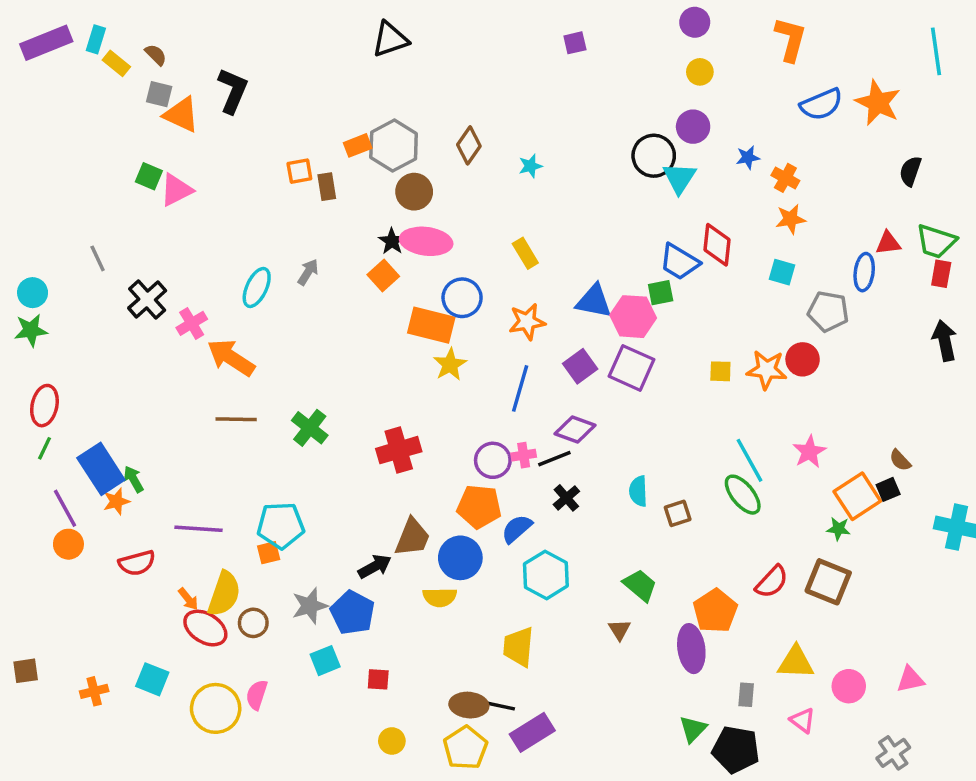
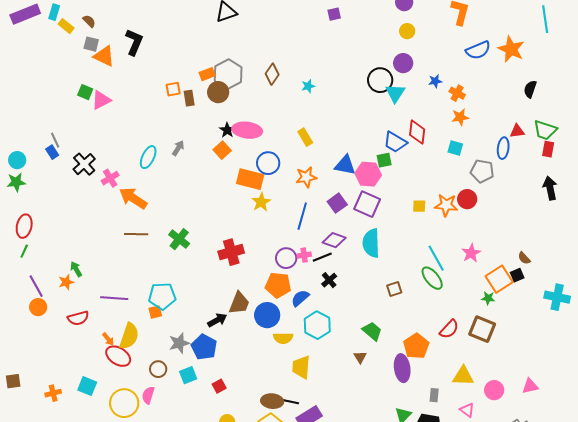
brown circle: (414, 192) -> (218, 92), moved
blue rectangle: (101, 469) -> (52, 152), moved, size x0.5
cyan semicircle: (638, 491) -> (371, 243), moved, size x1.6
yellow semicircle: (440, 597) -> (283, 338), moved
brown circle: (253, 623) -> (158, 369), moved
red square: (378, 679) -> (219, 386), turned -32

